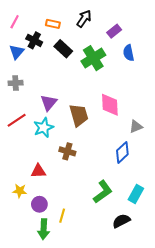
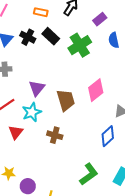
black cross: (34, 40) -> (28, 37), moved
pink diamond: (110, 105) -> (96, 90), turned 55
red triangle: (38, 171) -> (16, 132), moved, turned -49

